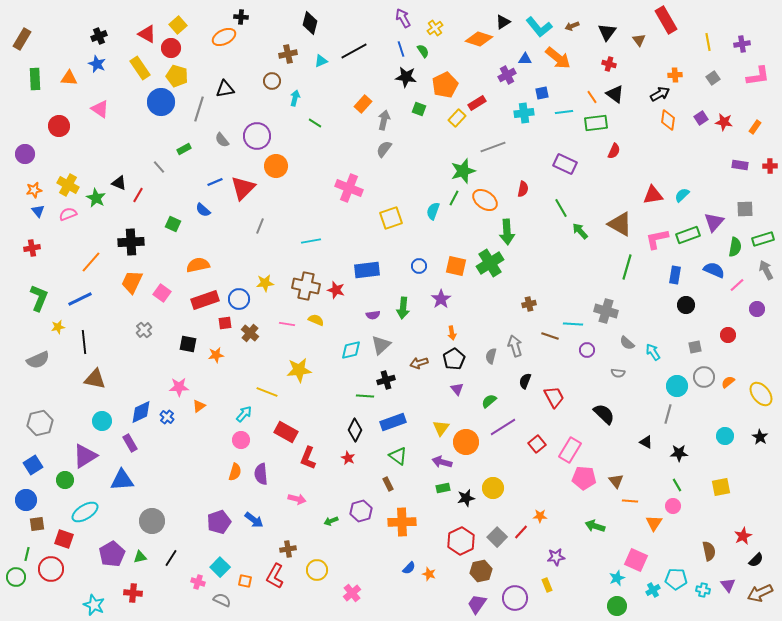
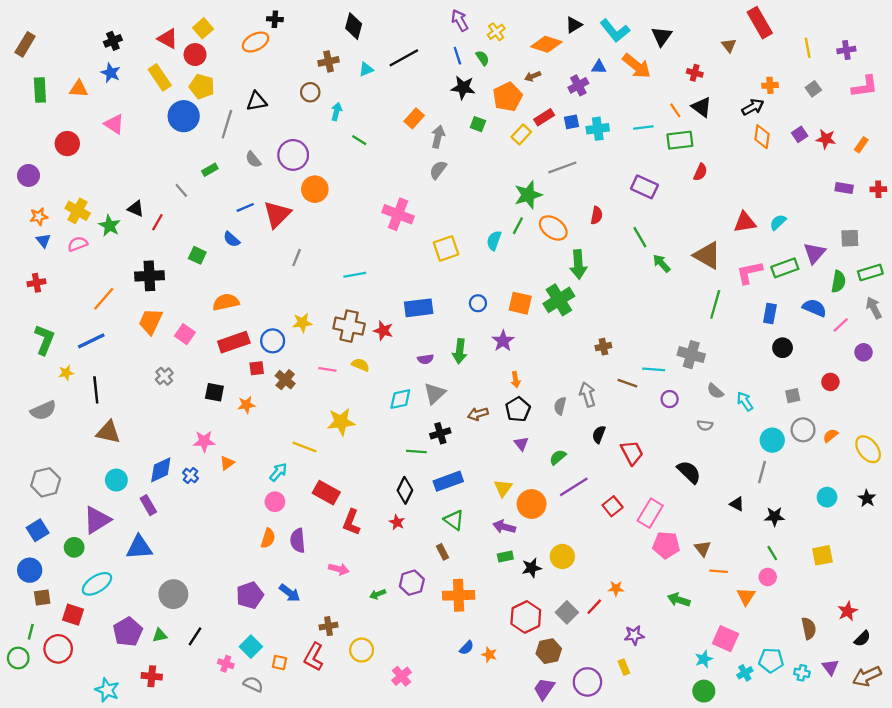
brown arrow: (572, 26) -> (533, 76), moved
black triangle: (607, 32) -> (662, 36), moved
blue square: (542, 93) -> (571, 122), moved

